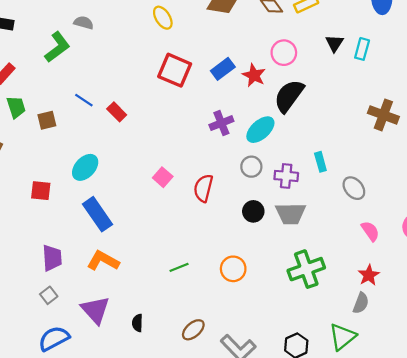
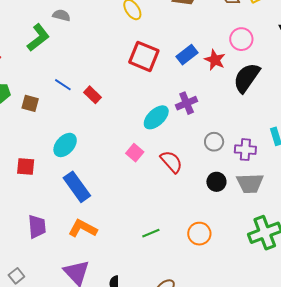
brown square: (47, 120) -> (30, 103), turned 30
cyan ellipse: (260, 130) -> (156, 117), moved
red semicircle: (203, 188) -> (171, 162), turned 125
gray square: (49, 295) -> (16, 276), moved

